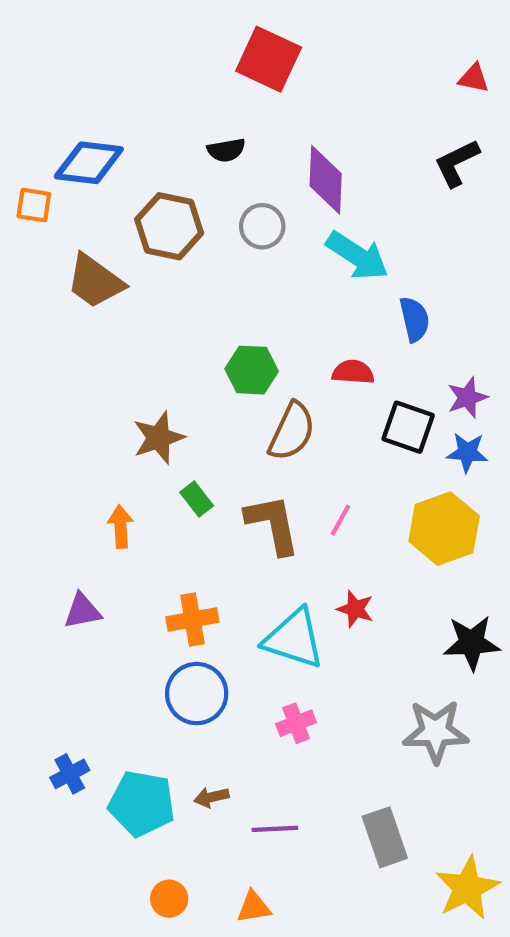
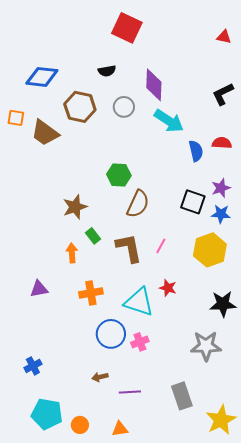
black L-shape: (457, 163) -> (223, 94), moved
orange square: (34, 205) -> (16, 118), moved
red semicircle: (353, 372) -> (222, 143), moved
orange arrow: (121, 527) -> (72, 253), moved
blue circle: (197, 694) -> (111, 334), moved
cyan pentagon: (142, 804) -> (47, 414), moved

